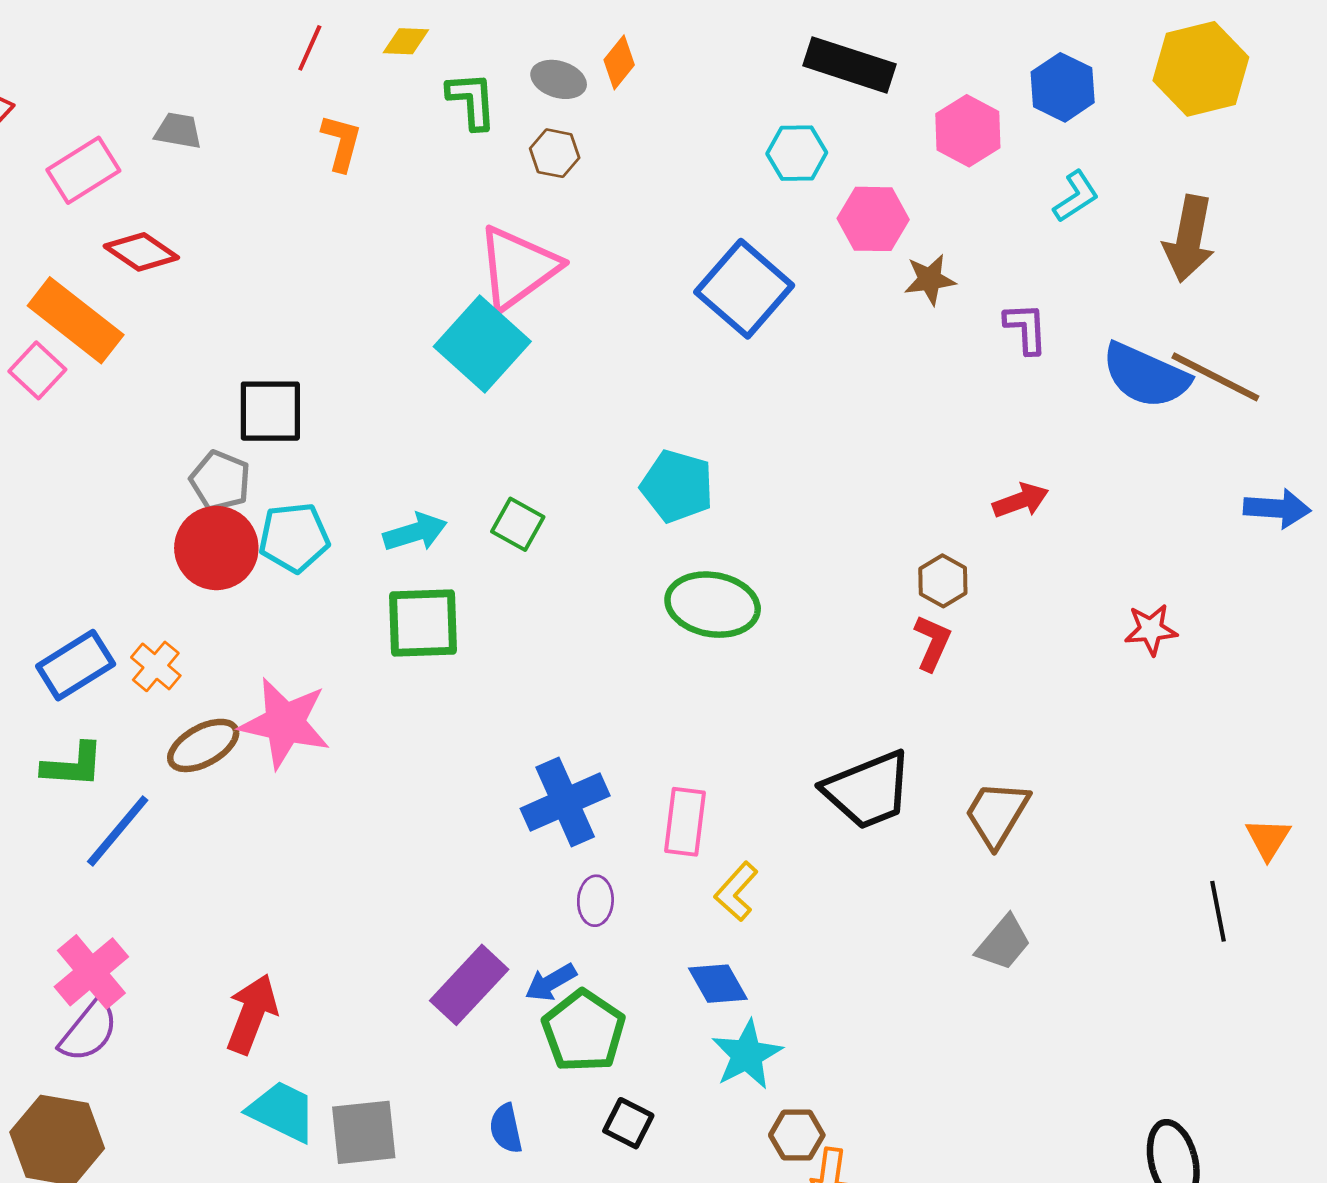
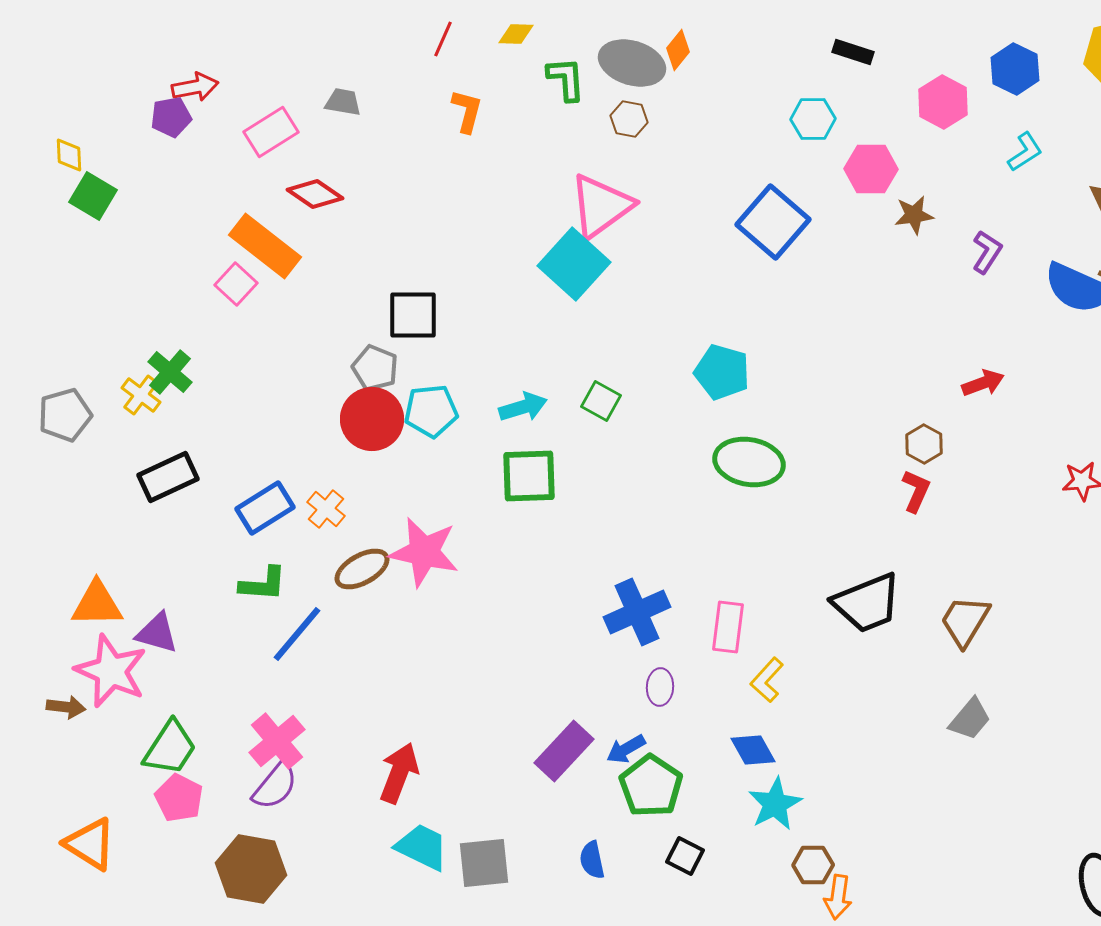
black rectangle: (849, 65) -> (853, 52), size x0.6
gray ellipse: (559, 79) -> (632, 63), size x1.6
purple L-shape: (1026, 328) -> (987, 252), turned 36

